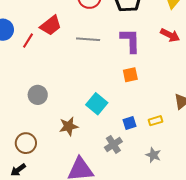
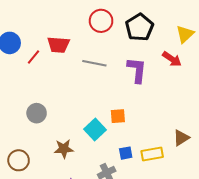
red trapezoid: (51, 25) -> (58, 45), turned 35
red arrow: (170, 35) -> (172, 59), moved
orange square: (130, 75) -> (118, 116), moved
yellow rectangle: (155, 121) -> (152, 154), size x1.5

